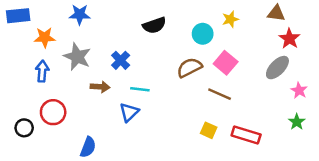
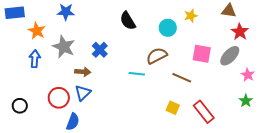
black semicircle: (154, 25) -> (128, 21), turned 78
orange star: (45, 37) -> (37, 31), turned 30
pink square: (226, 63) -> (202, 54), moved, turned -30
cyan line: (140, 89) -> (137, 74), moved
red circle: (53, 112) -> (59, 98), moved
blue triangle: (129, 112) -> (83, 93), moved
red rectangle: (246, 135) -> (204, 112), turned 35

